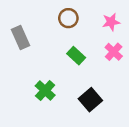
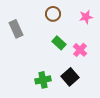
pink cross: (114, 52) -> (80, 50), moved
green cross: (45, 91) -> (43, 80), moved, turned 35

